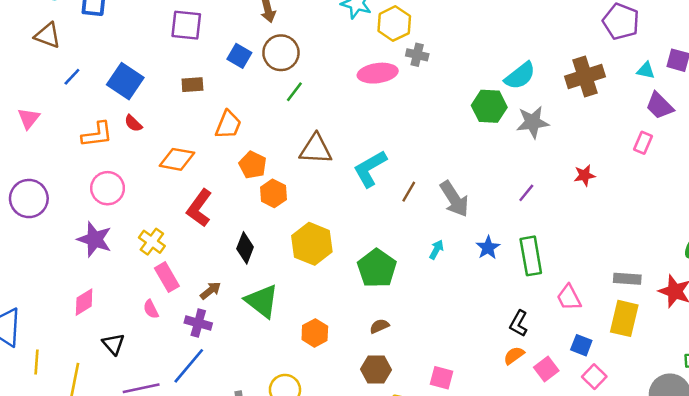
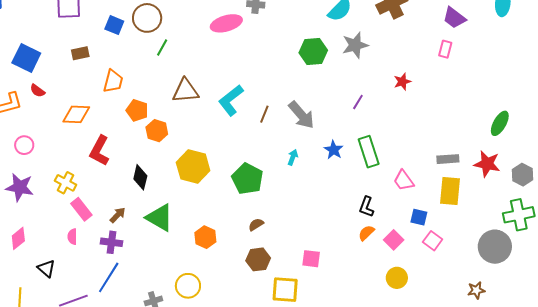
green hexagon: (489, 106) -> (313, 51), moved
pink circle: (108, 188) -> (24, 145), size x0.7
pink semicircle: (151, 309) -> (72, 237), turned 35

